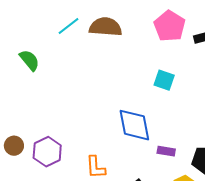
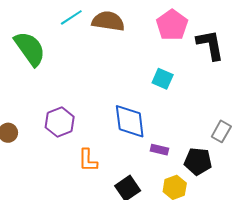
green semicircle: (29, 60) -> (30, 49), size x1.6
purple hexagon: (47, 152) -> (60, 122), moved

